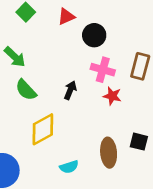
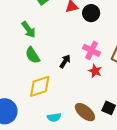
black circle: (94, 35) -> (91, 13), moved
brown ellipse: (109, 153) -> (85, 112), turned -55

